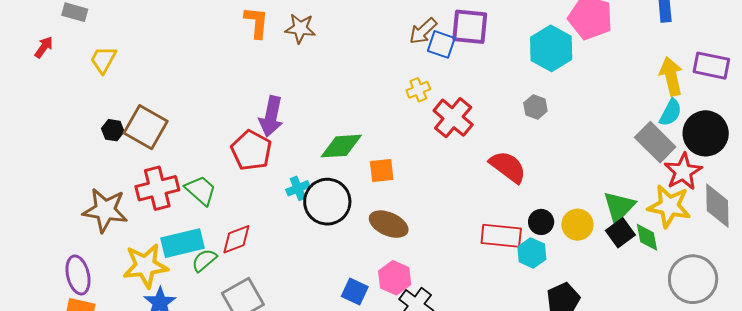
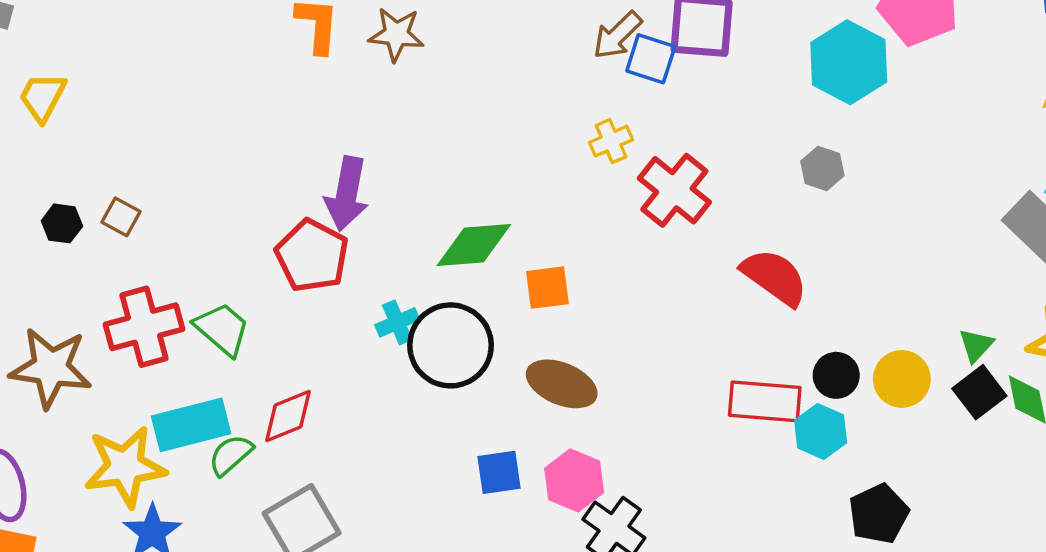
brown square: (146, 127) -> (121, 217), size x0.5
green triangle: (619, 207) -> (976, 345), size x0.6
blue square: (355, 291) -> (499, 472), moved, turned -32

